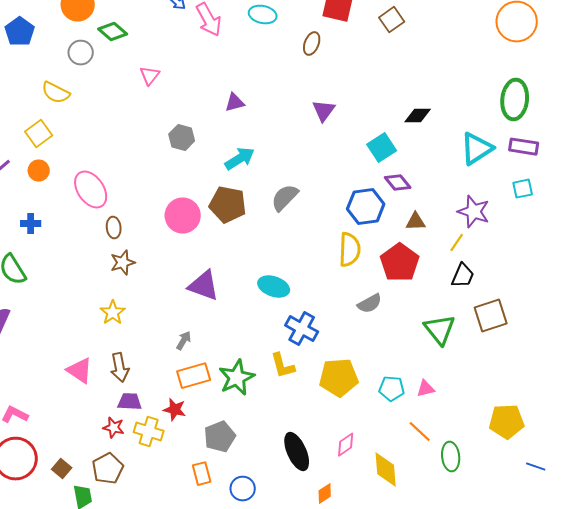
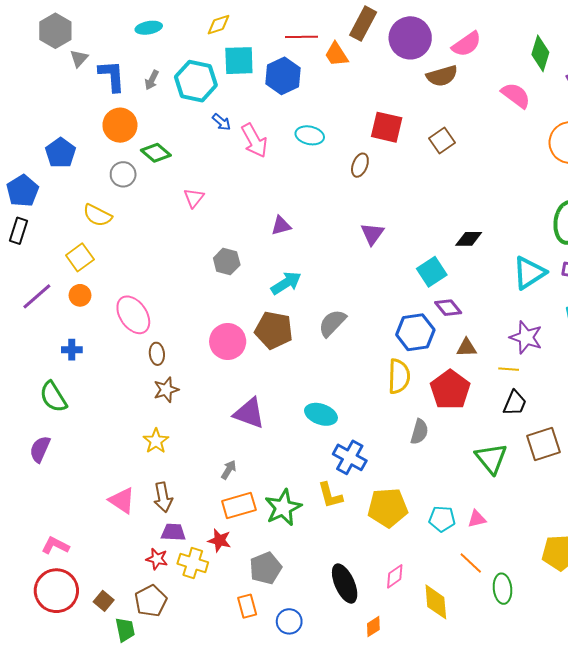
yellow line: (457, 243) -> (509, 369), turned 60
gray semicircle: (370, 304) -> (419, 432), turned -45

